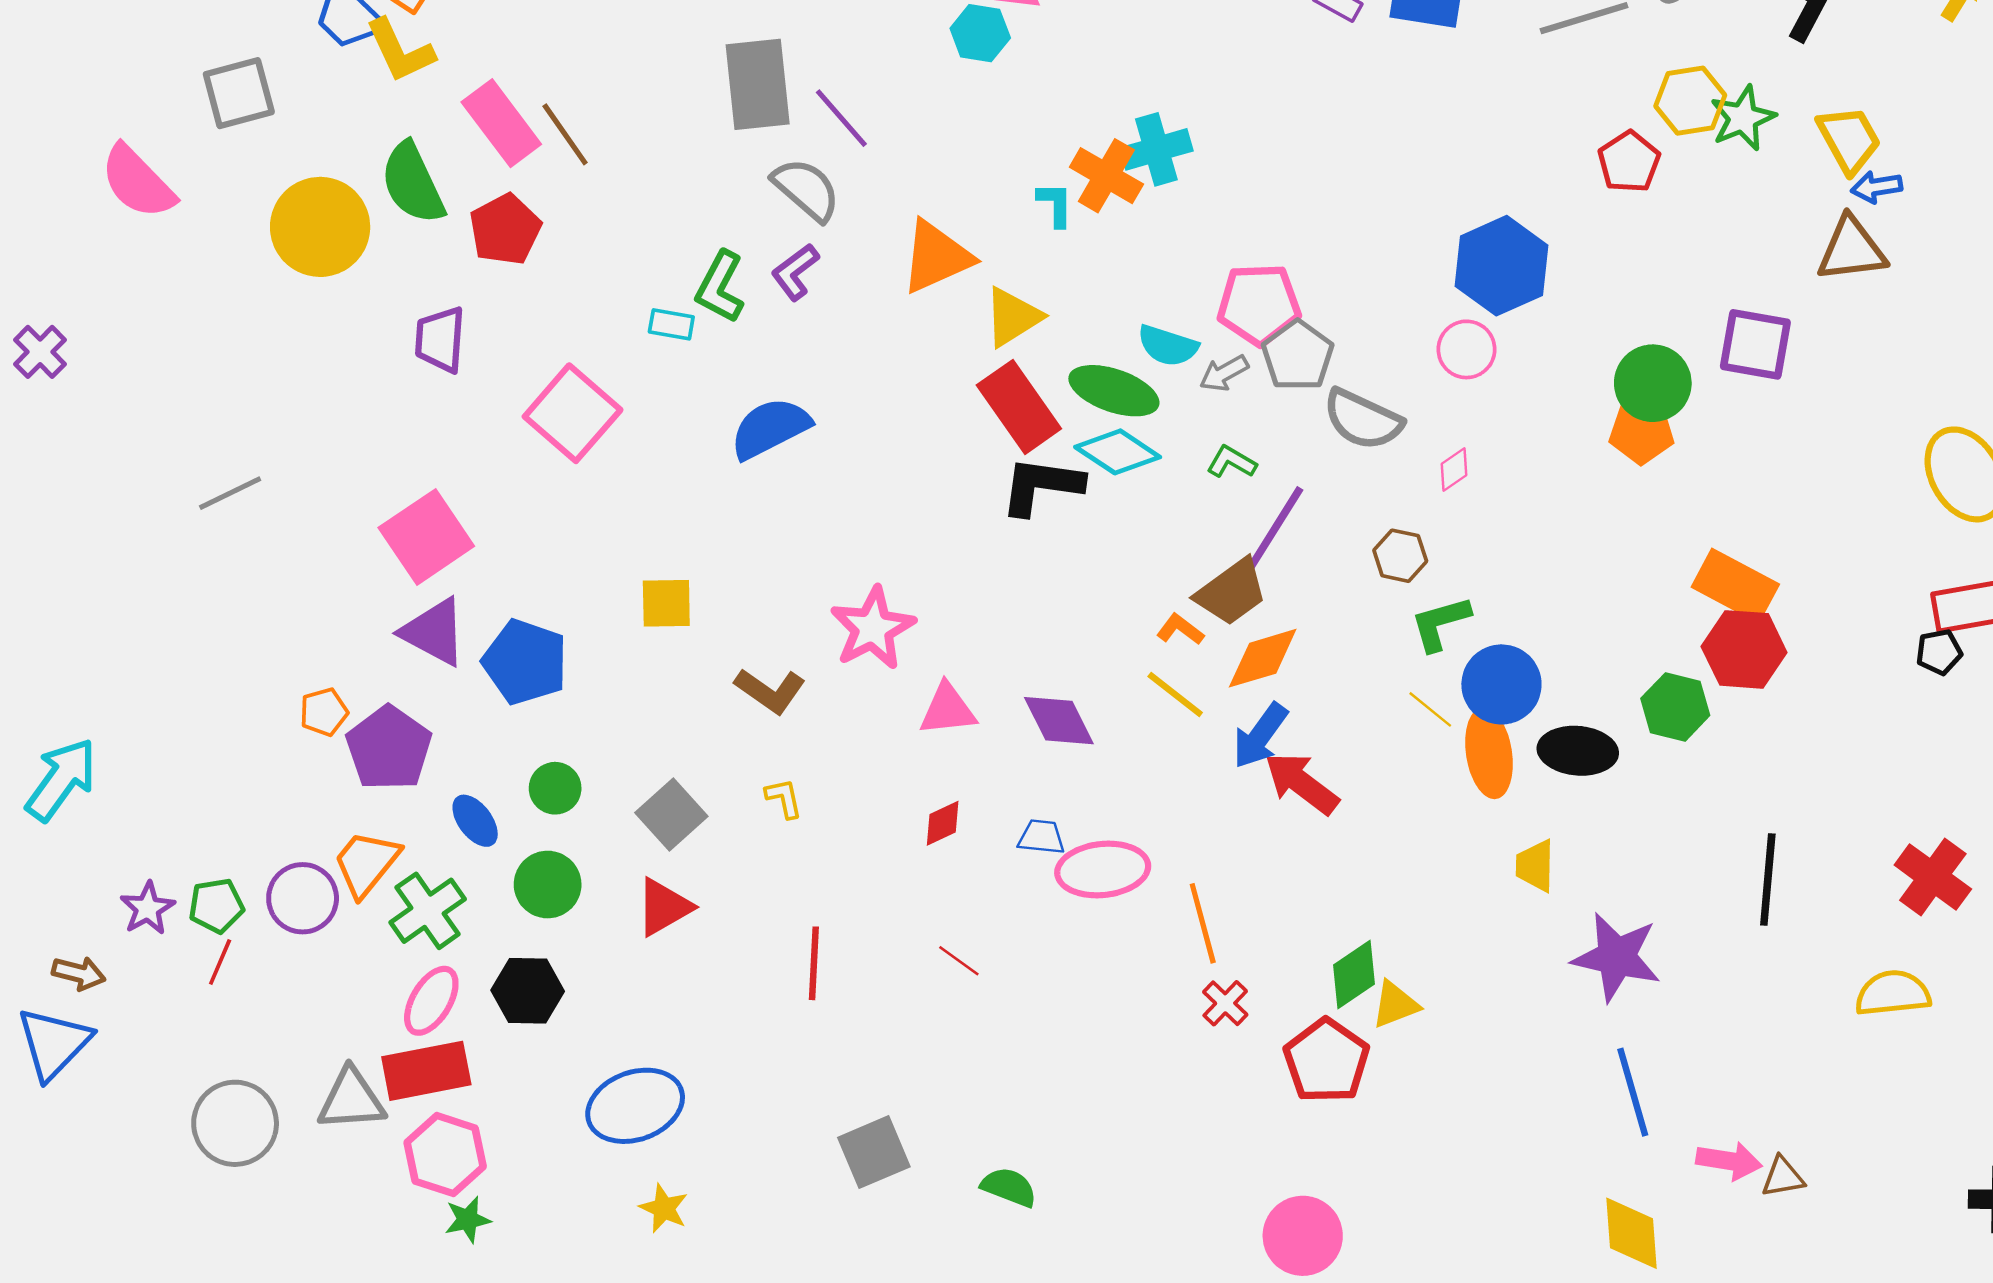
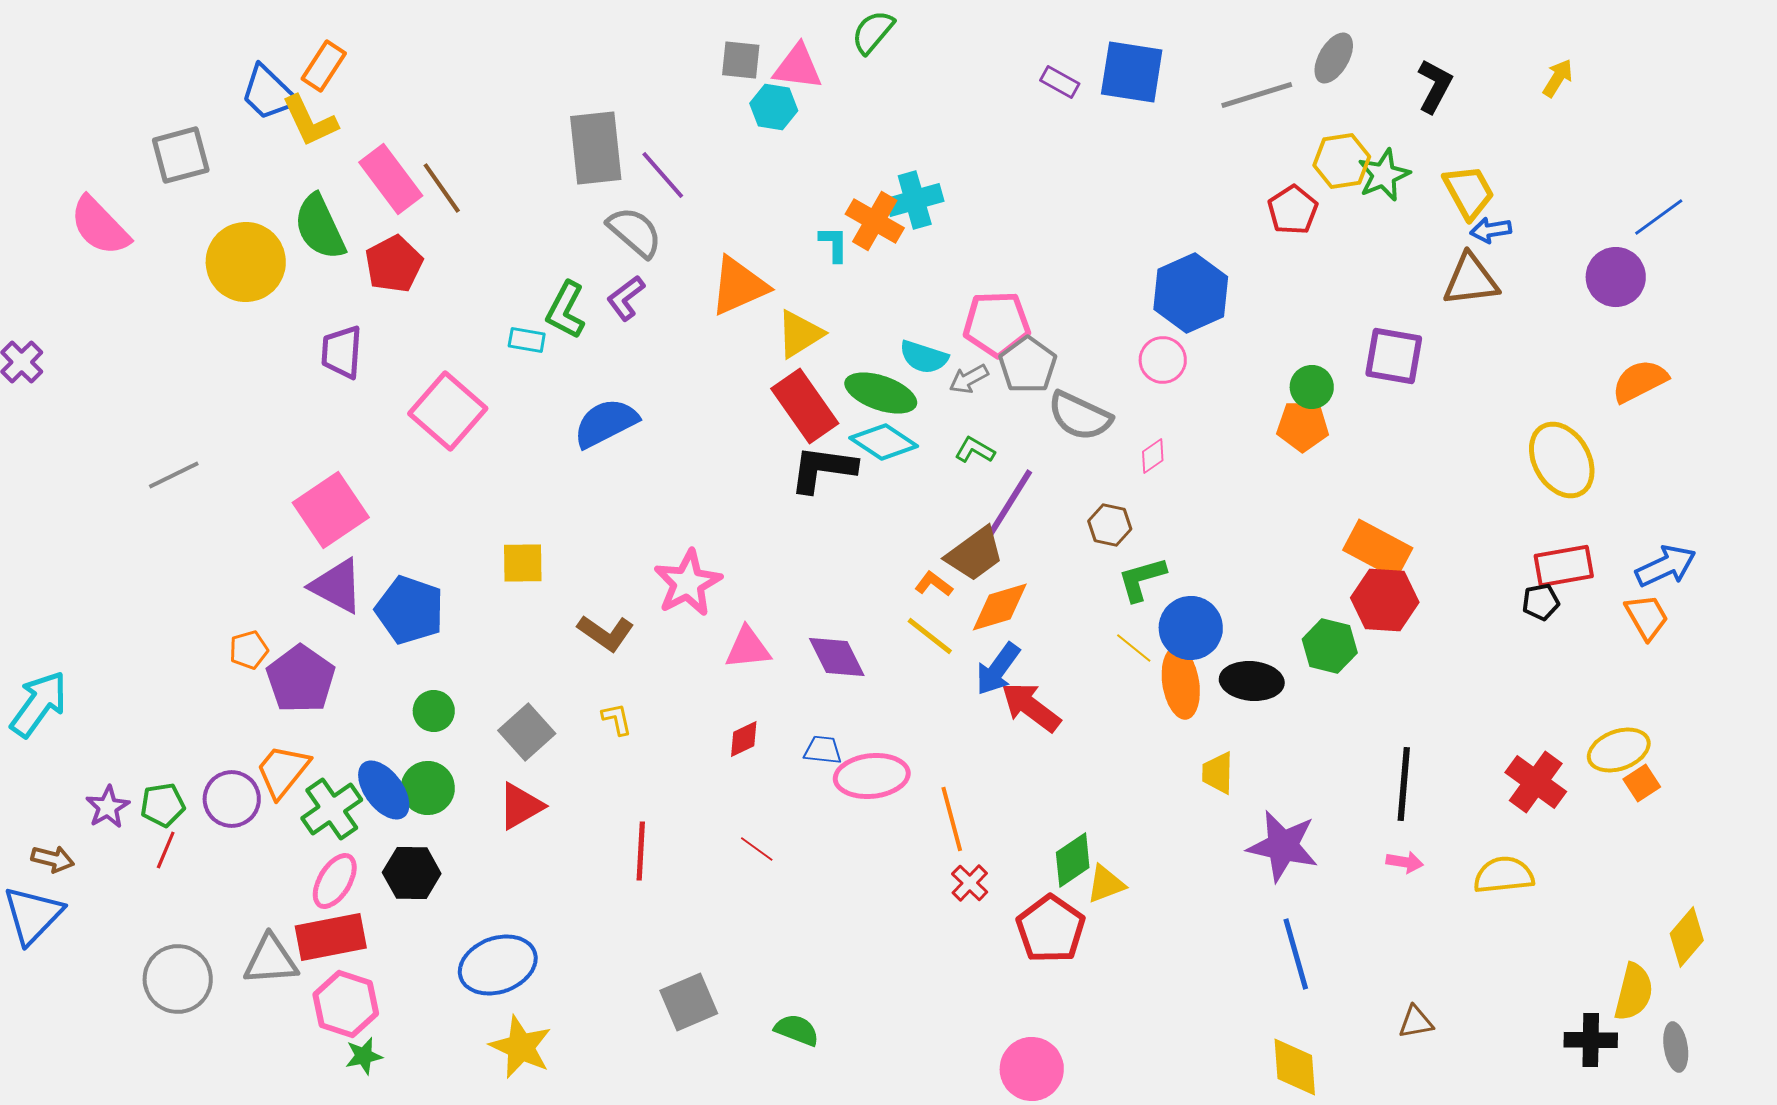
green circle: (1653, 383) -> (1312, 387), size x0.7
blue ellipse: (475, 821) -> (384, 790), moved, size x1.4
pink arrow: (1729, 1161) -> (1405, 862), moved, size x0.7
yellow star: (664, 1208) -> (521, 1047), size x1.6

